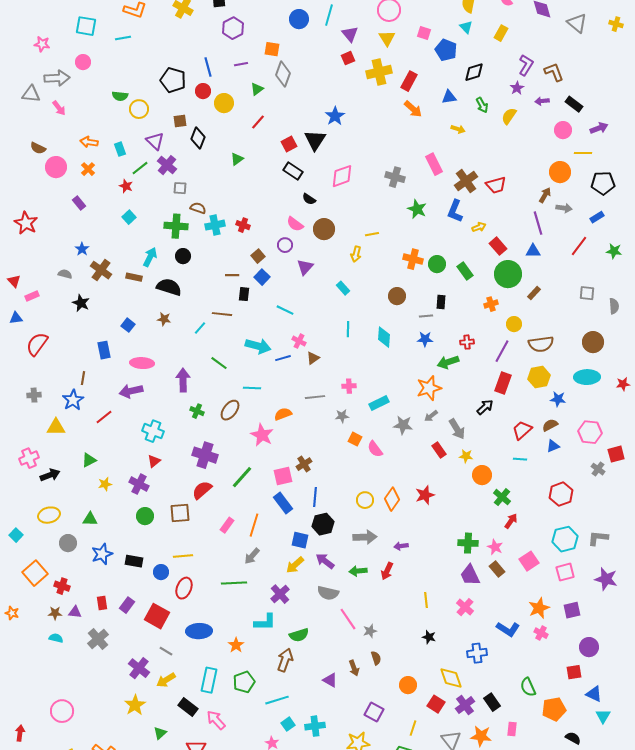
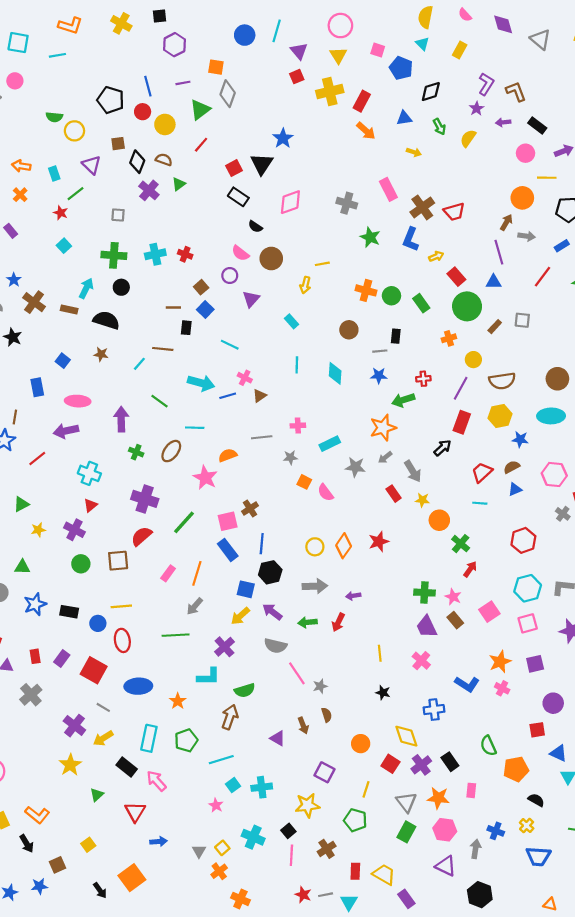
green triangle: (257, 89) -> (200, 110), size x1.5
purple cross: (167, 165) -> (149, 190), moved
brown semicircle: (198, 208) -> (164, 160), moved
gray square: (587, 293) -> (522, 320), moved
red ellipse: (184, 588) -> (122, 640), turned -30

